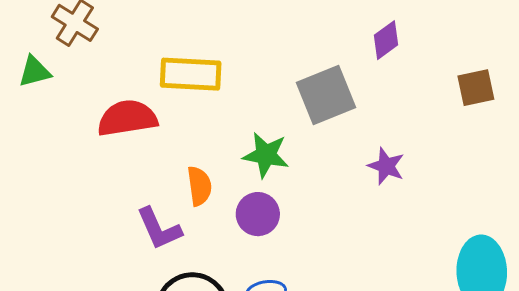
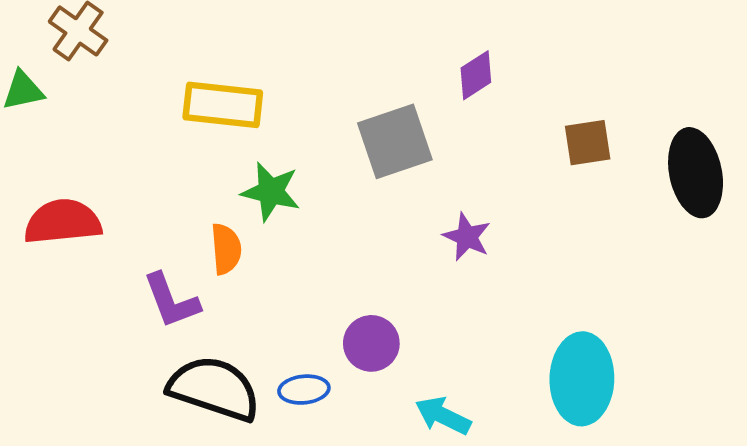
red semicircle: (127, 118) -> (63, 222), moved
green star: (266, 155) -> (271, 192), moved
purple circle: (258, 214) -> (371, 343), moved

